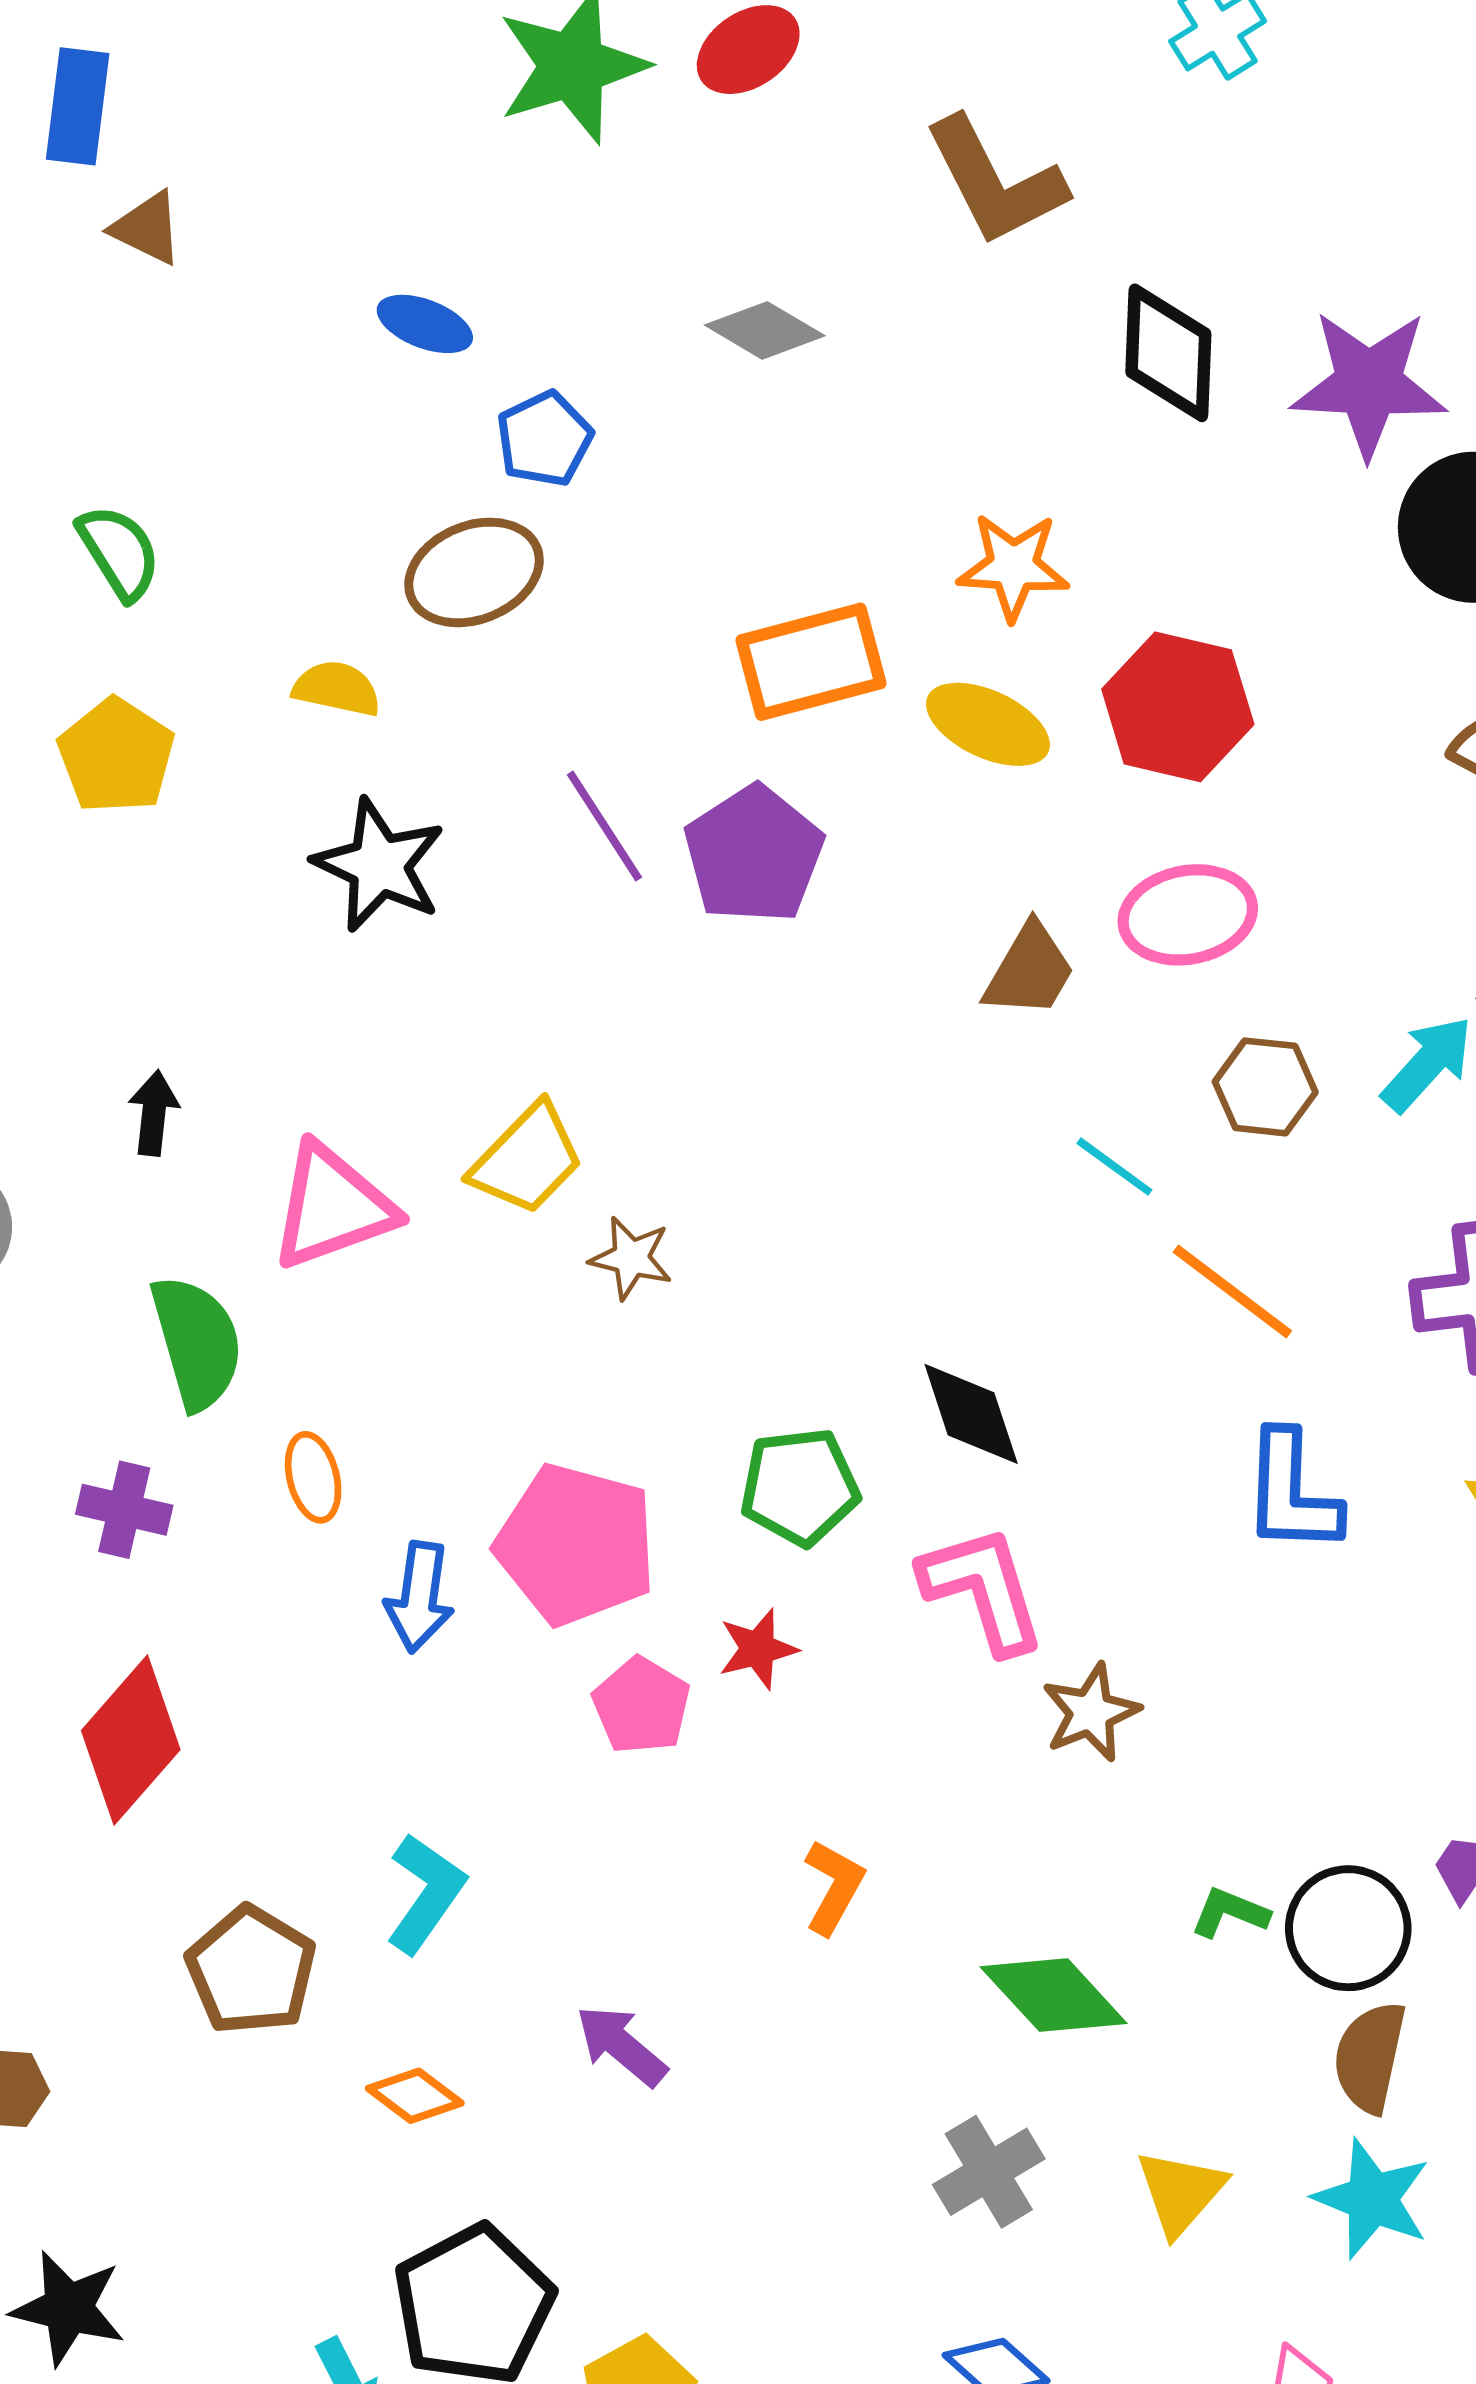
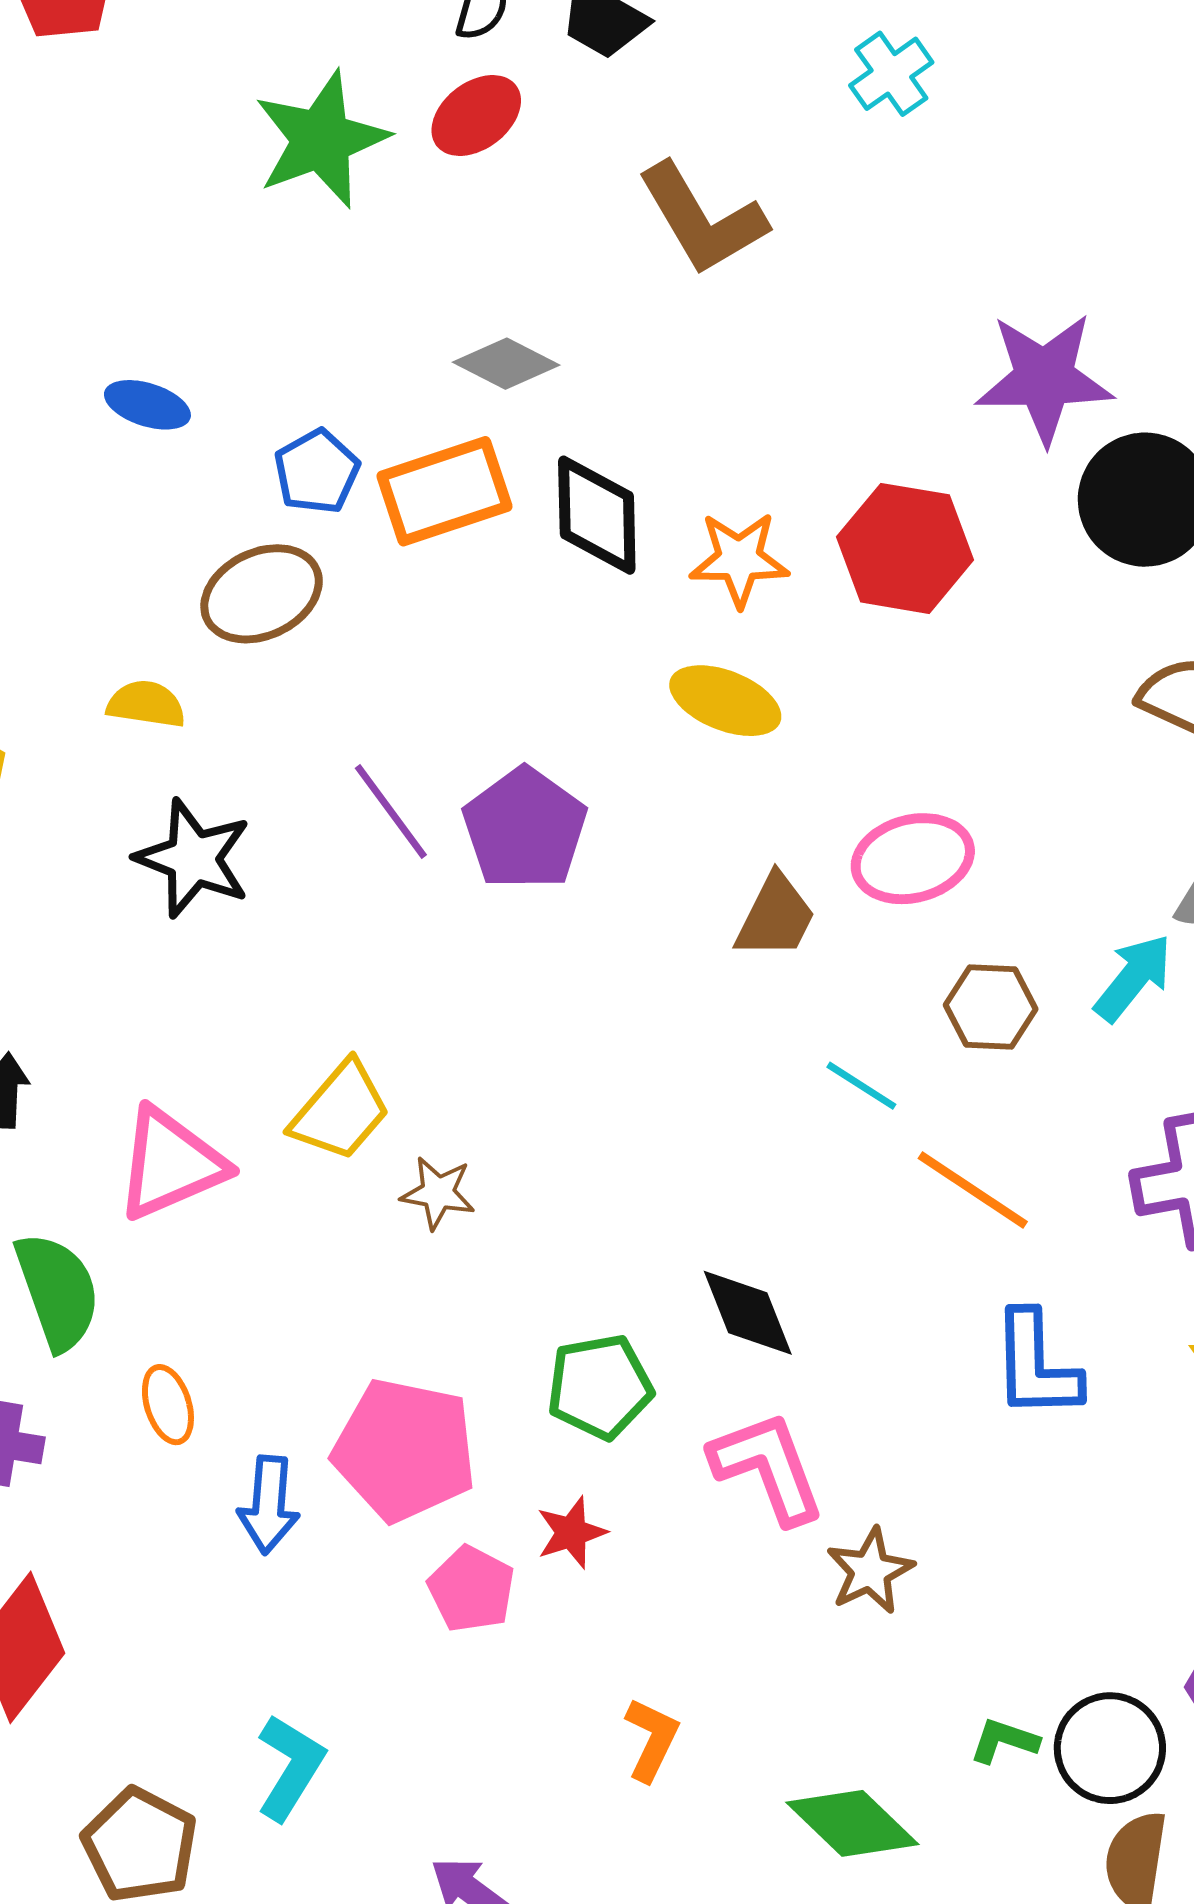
blue ellipse: (425, 324) -> (147, 405), moved
black diamond: (1168, 353) -> (597, 515), moved
orange rectangle: (811, 662) -> (444, 491), moved
red hexagon: (1178, 707) -> (905, 548), moved

